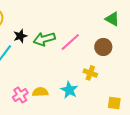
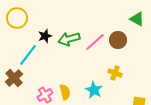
brown circle: (103, 47) -> (118, 40), moved
yellow semicircle: (40, 92) -> (65, 92), turned 77

